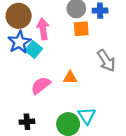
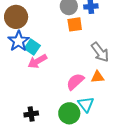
pink arrow: (43, 29) -> (37, 61), moved, turned -108
orange triangle: (70, 77) -> (98, 77), moved
pink semicircle: (41, 85) -> (75, 82), moved

